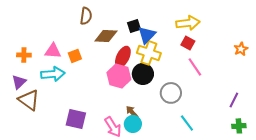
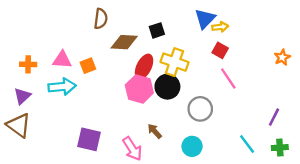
yellow arrow: (188, 23) -> (220, 27), size x0.6
blue triangle: (147, 35) -> (205, 19), moved
brown triangle: (29, 100) -> (19, 125), moved
cyan line: (187, 123) -> (247, 144), moved
cyan circle: (133, 124) -> (192, 146), moved

